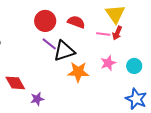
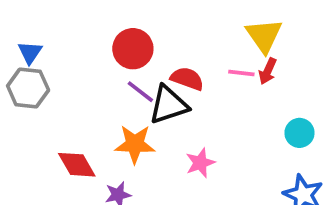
red semicircle: (76, 22) -> (187, 79), moved
pink star: (108, 63) -> (200, 163), moved
orange star: (78, 72) -> (135, 144), moved

